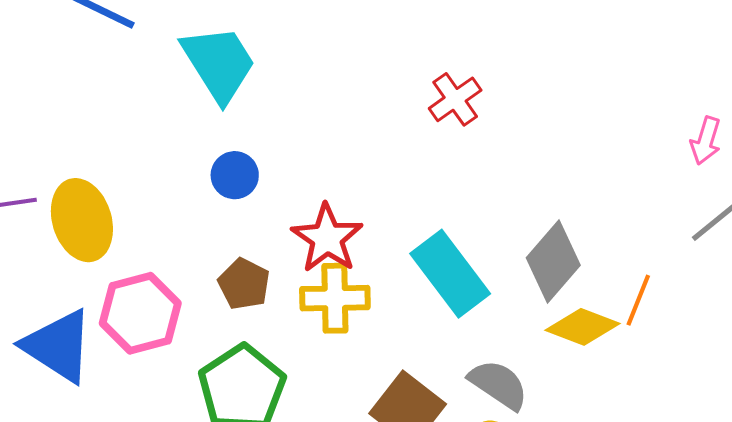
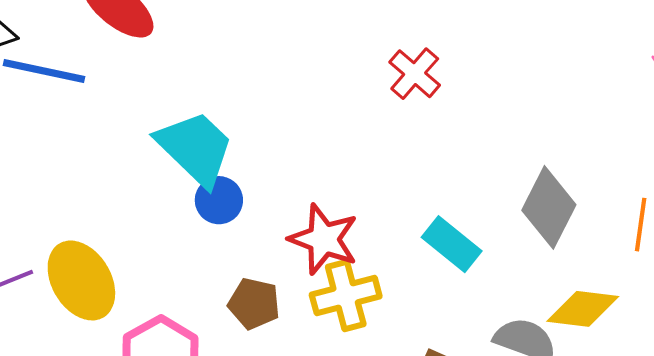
cyan trapezoid: (219, 63) -> (195, 148), moved
cyan rectangle: (450, 274) -> (452, 244), size x0.7
yellow diamond: (582, 327) -> (583, 309), moved

